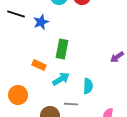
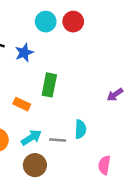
cyan arrow: (61, 79) -> (31, 138), moved
gray line: (71, 104) -> (58, 140), moved

